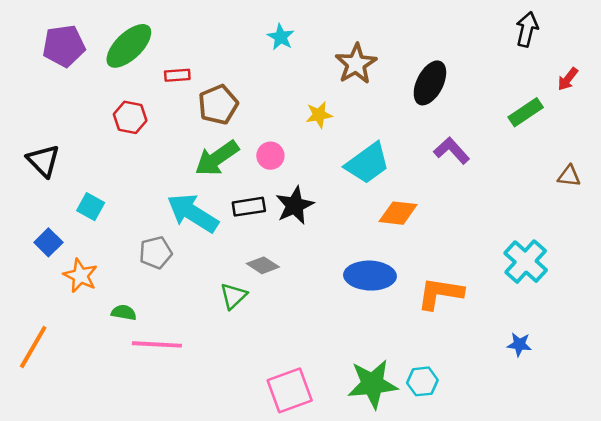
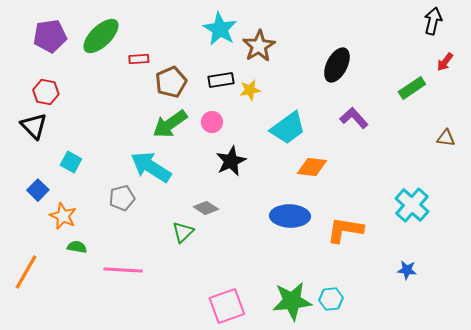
black arrow: (527, 29) -> (433, 21), moved
cyan star: (281, 37) -> (220, 29), size x1.6
brown star: (356, 64) -> (259, 46), moved
red hexagon: (130, 117) -> (46, 92), moved
black rectangle: (249, 207) -> (221, 80), moved
green semicircle: (124, 313) -> (77, 247), moved

